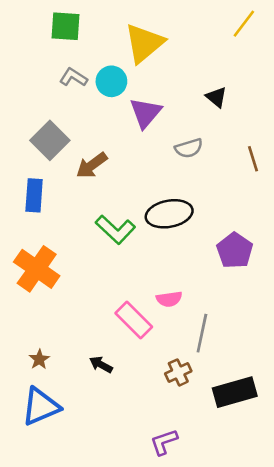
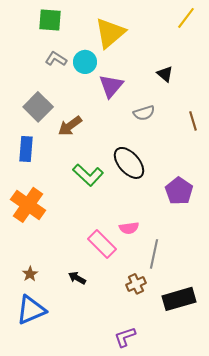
black ellipse: (169, 214) -> (129, 163), turned 60

